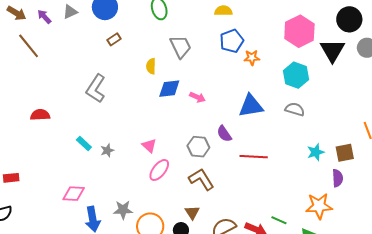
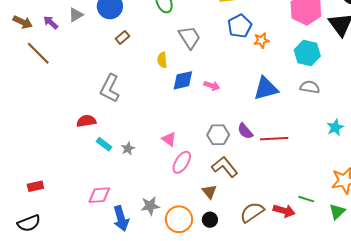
red semicircle: (40, 115) -> (86, 121), moved
purple semicircle: (224, 134) -> (245, 131), moved
brown triangle: (192, 212) -> (209, 192), moved

